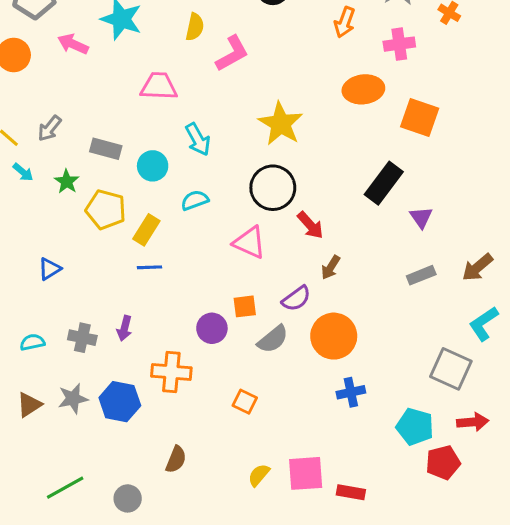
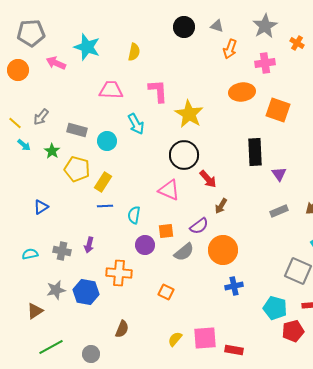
pink L-shape: (232, 53) -> (158, 91), moved, turned -65
black rectangle: (384, 183) -> (255, 152), turned -40
cyan semicircle: (195, 200) -> (134, 215), moved, turned -60
brown triangle: (29, 405) -> (35, 311), moved

